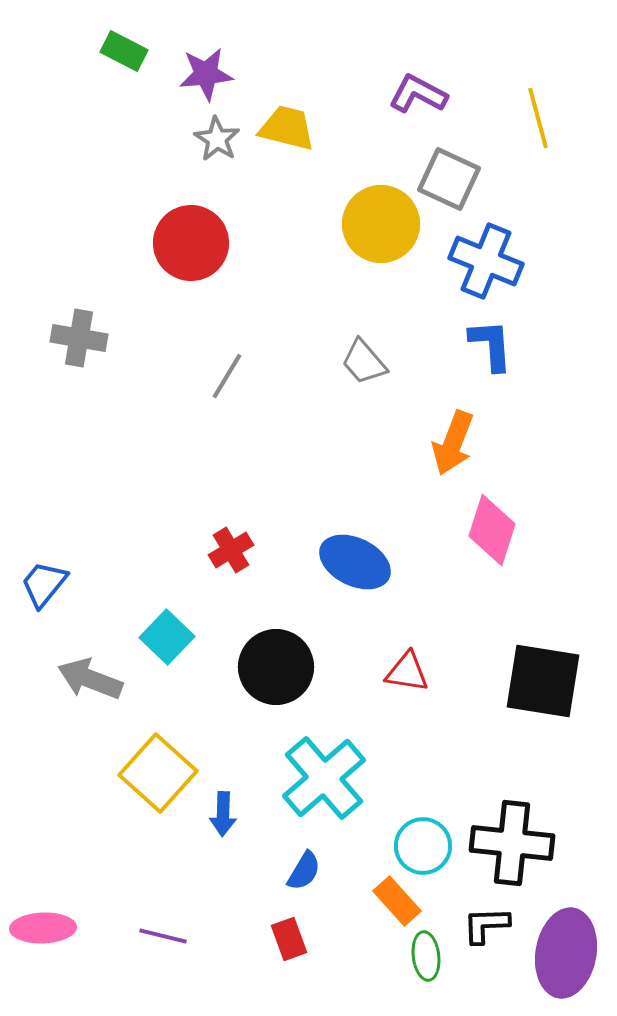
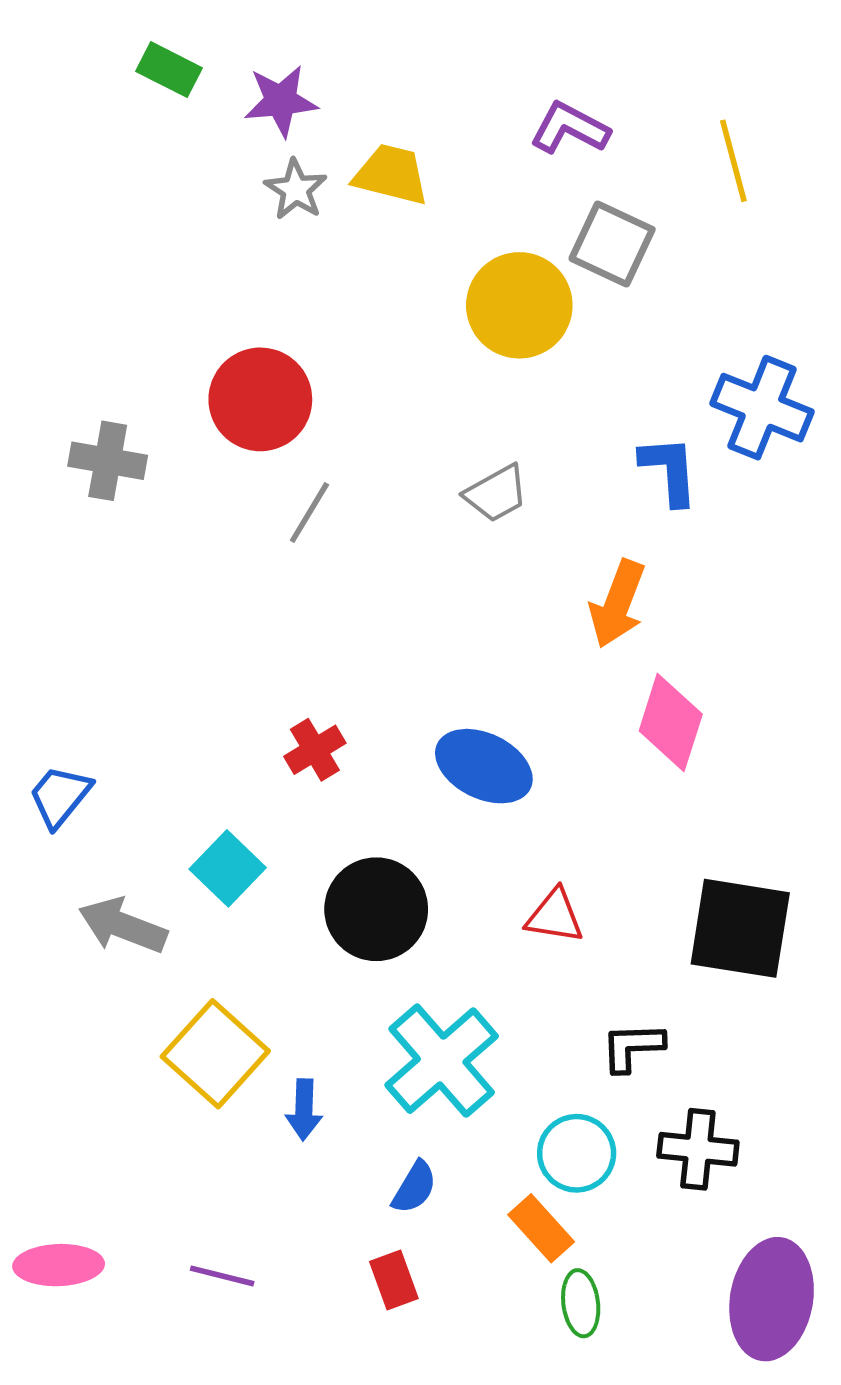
red circle: (191, 243) -> (260, 399), moved
blue cross: (486, 261) -> (762, 408), moved
gray trapezoid: (364, 362) -> (496, 493), turned -78
black cross: (512, 843) -> (698, 1149), size x0.7
black L-shape: (486, 925) -> (632, 1047), moved

